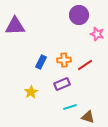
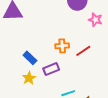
blue rectangle: (41, 62) -> (30, 58), moved, turned -72
purple rectangle: (62, 84) -> (51, 69), moved

